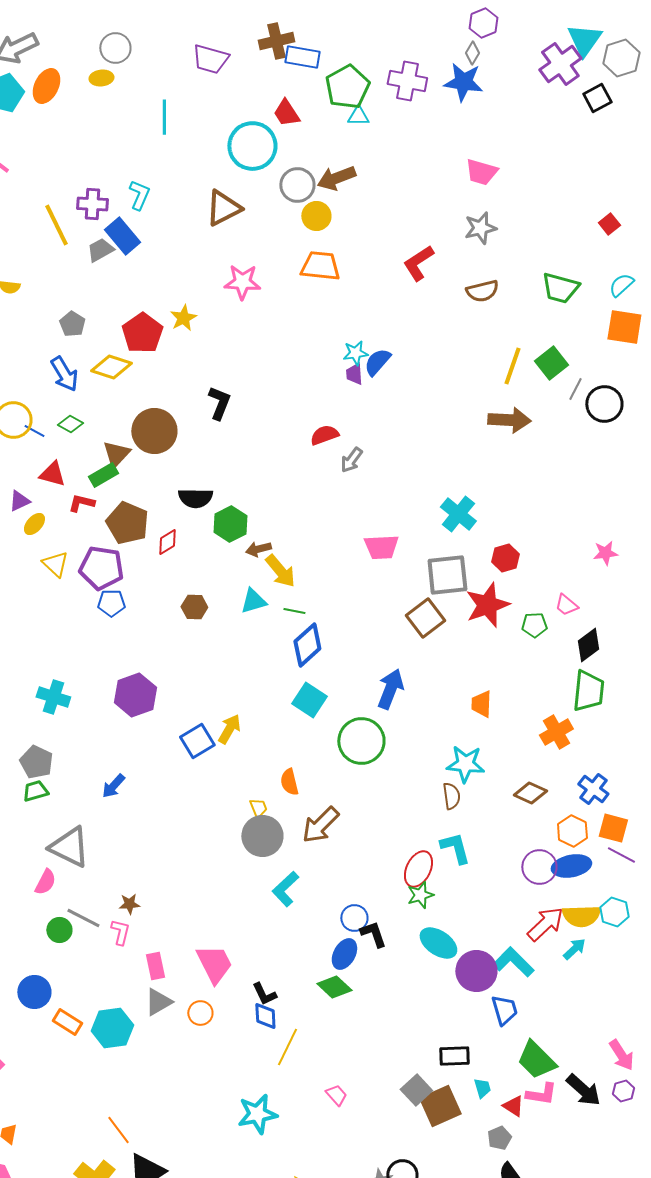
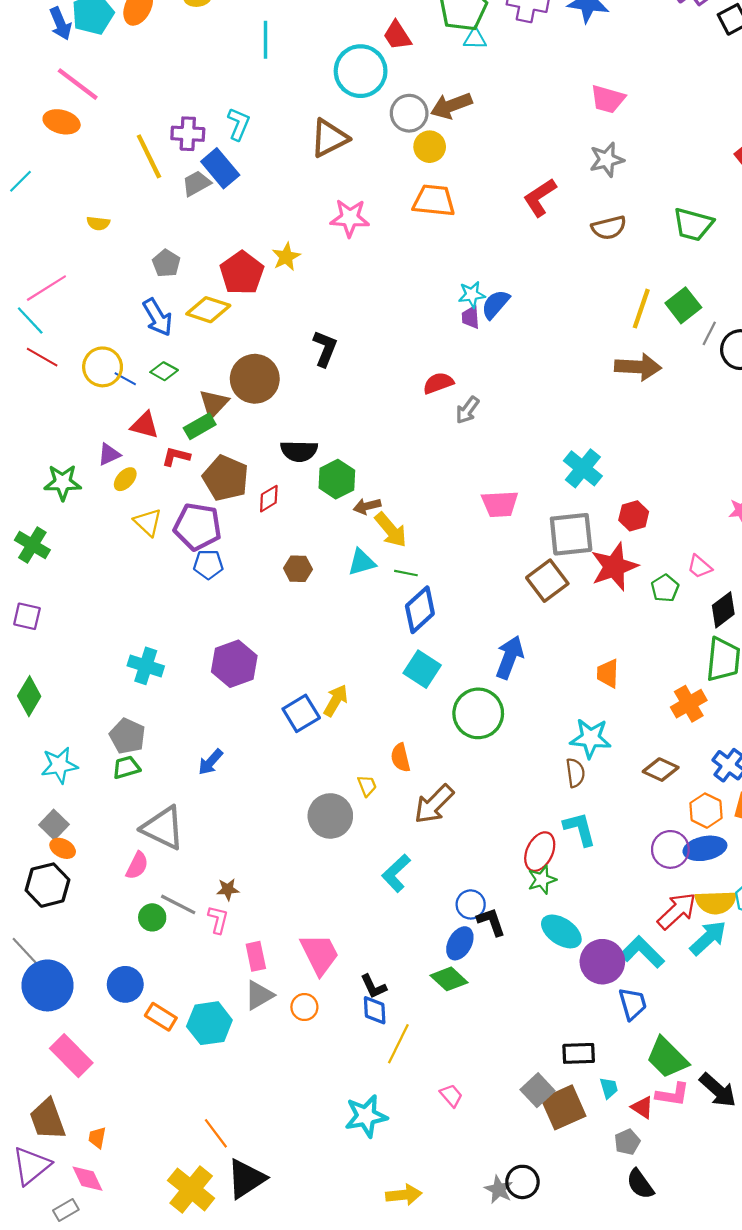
green pentagon: (534, 625) -> (665, 588), turned -30
gray circle: (262, 836) -> (330, 816), moved
cyan arrow: (574, 949) -> (708, 938), size x1.5

